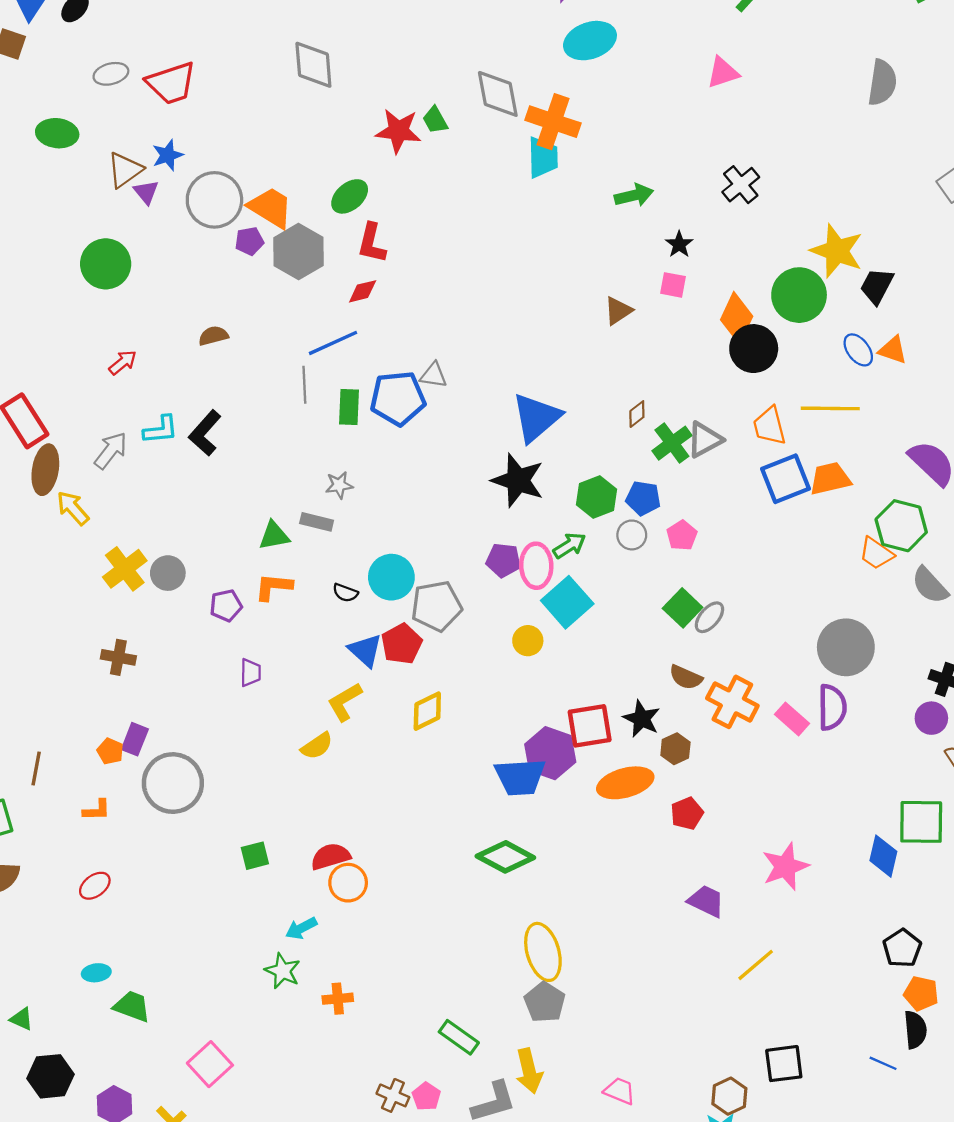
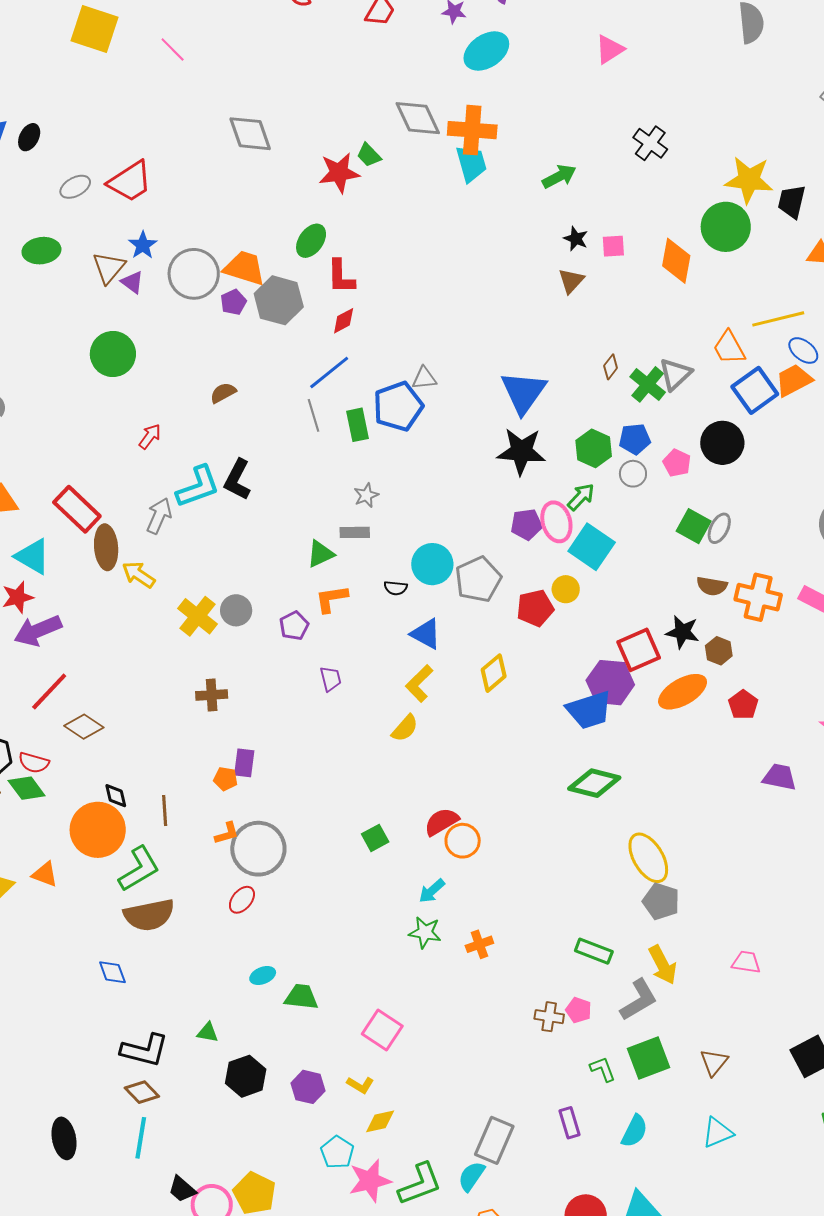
black star: (679, 244) -> (576, 239), moved
black circle: (754, 349) -> (722, 443), moved
blue ellipse: (858, 350) -> (803, 351), moved
cyan L-shape: (161, 430) -> (198, 487), size x1.4
red pentagon: (402, 644) -> (535, 608), moved, turned 30
gray circle: (173, 783) -> (258, 849), moved

